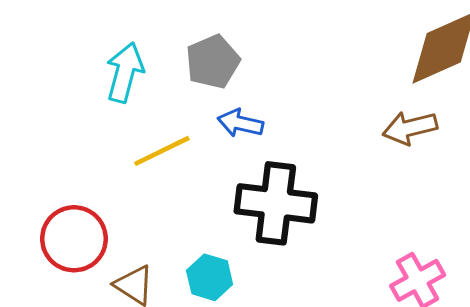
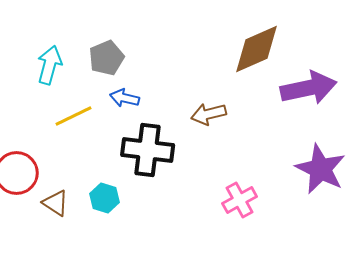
brown arrow: (410, 128) -> (209, 114), moved

